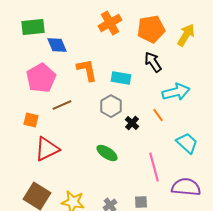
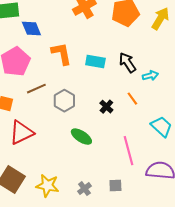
black arrow: (153, 62) -> (127, 63), moved
cyan arrow: (176, 92) -> (150, 76), size x0.6
gray hexagon: (111, 106) -> (64, 101), moved

